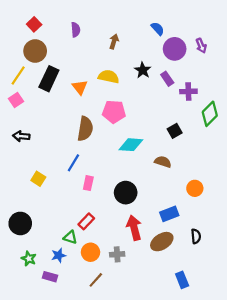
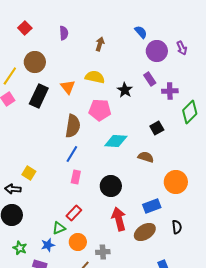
brown circle: (35, 51) -> (35, 62), moved
black star: (143, 70) -> (125, 90), moved
black rectangle: (49, 79) -> (39, 96), moved
black arrow: (21, 136) -> (13, 189), moved
blue line: (73, 163) -> (72, 154), moved
orange circle: (195, 188) -> (176, 182), size x1.5
green triangle: (70, 237) -> (59, 228), turned -40
gray cross: (117, 254) -> (103, 252), moved

